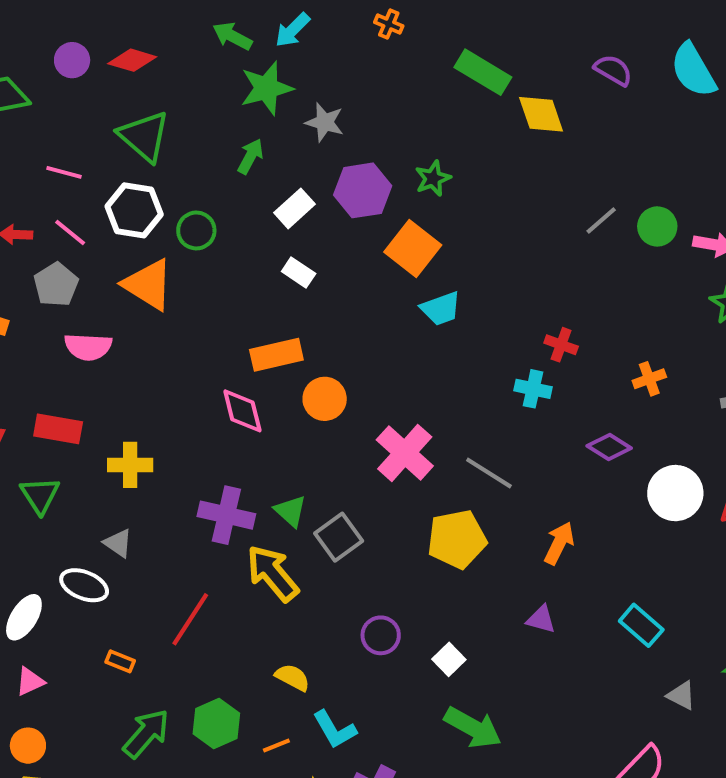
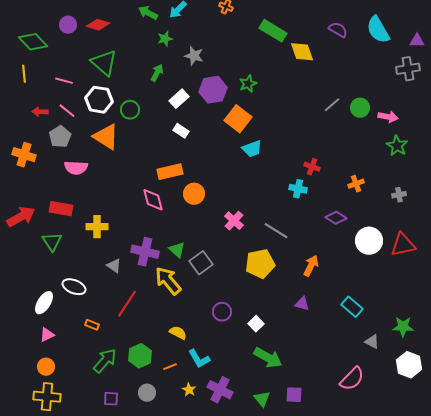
green star: (266, 88) -> (165, 39), size x0.6
pink cross: (405, 453) -> (234, 221), size x0.7
gray triangle: (118, 543) -> (114, 266), moved

